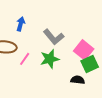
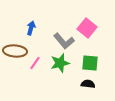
pink square: (84, 50) -> (87, 28), moved
green square: (90, 64) -> (90, 63), moved, turned 30

